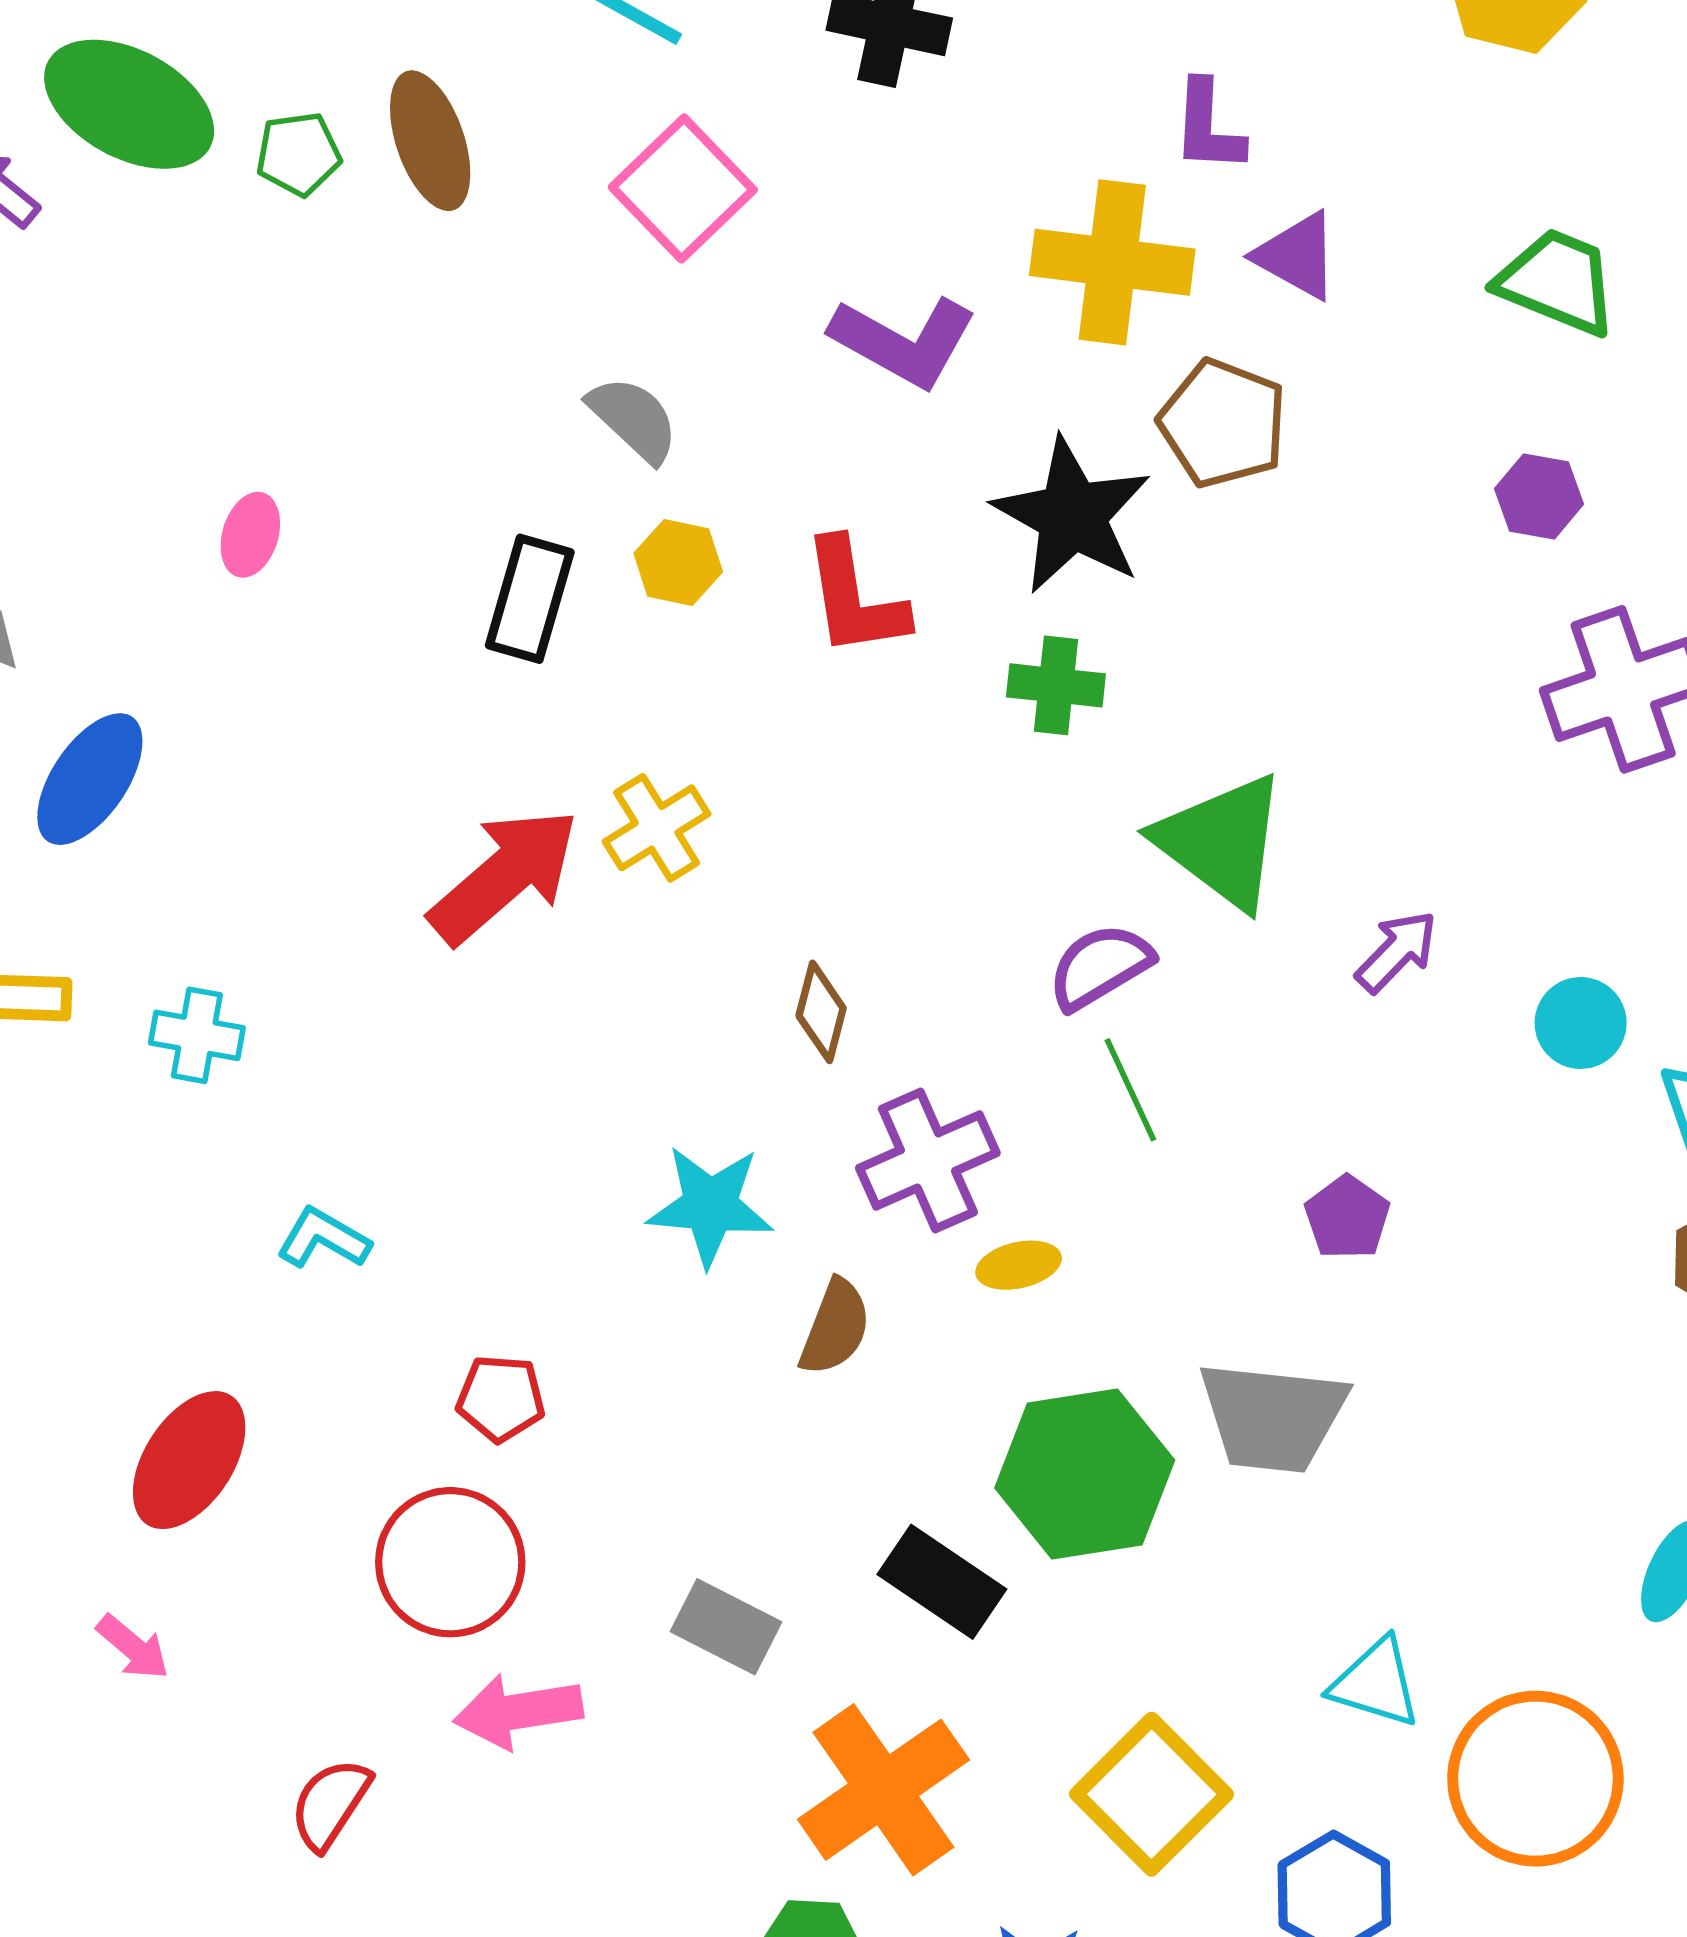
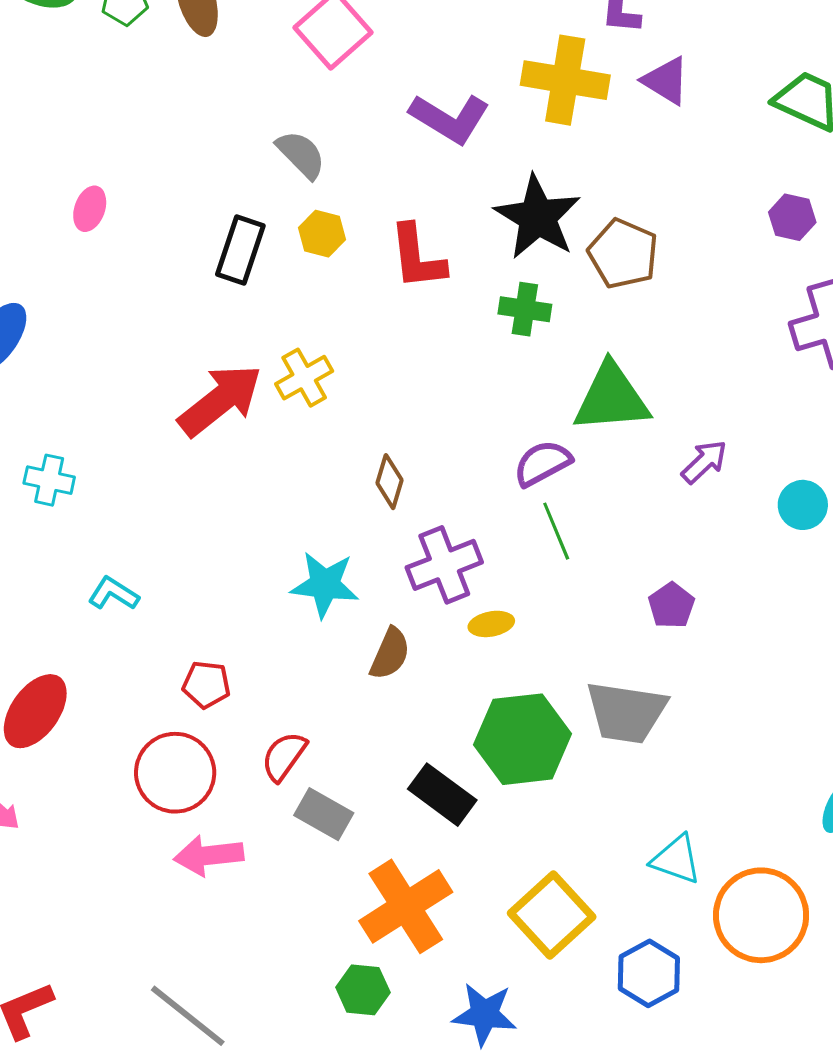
brown pentagon: (1223, 423) -> (623, 254), moved
green triangle: (1222, 841) -> (611, 398), turned -44
red semicircle: (330, 1804) -> (284, 756), moved

